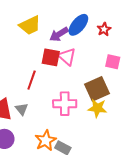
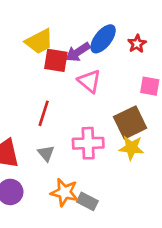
red square: (51, 57) -> (56, 60), moved
gray triangle: (22, 109) -> (46, 153), moved
orange star: (46, 140) -> (64, 192), turned -30

